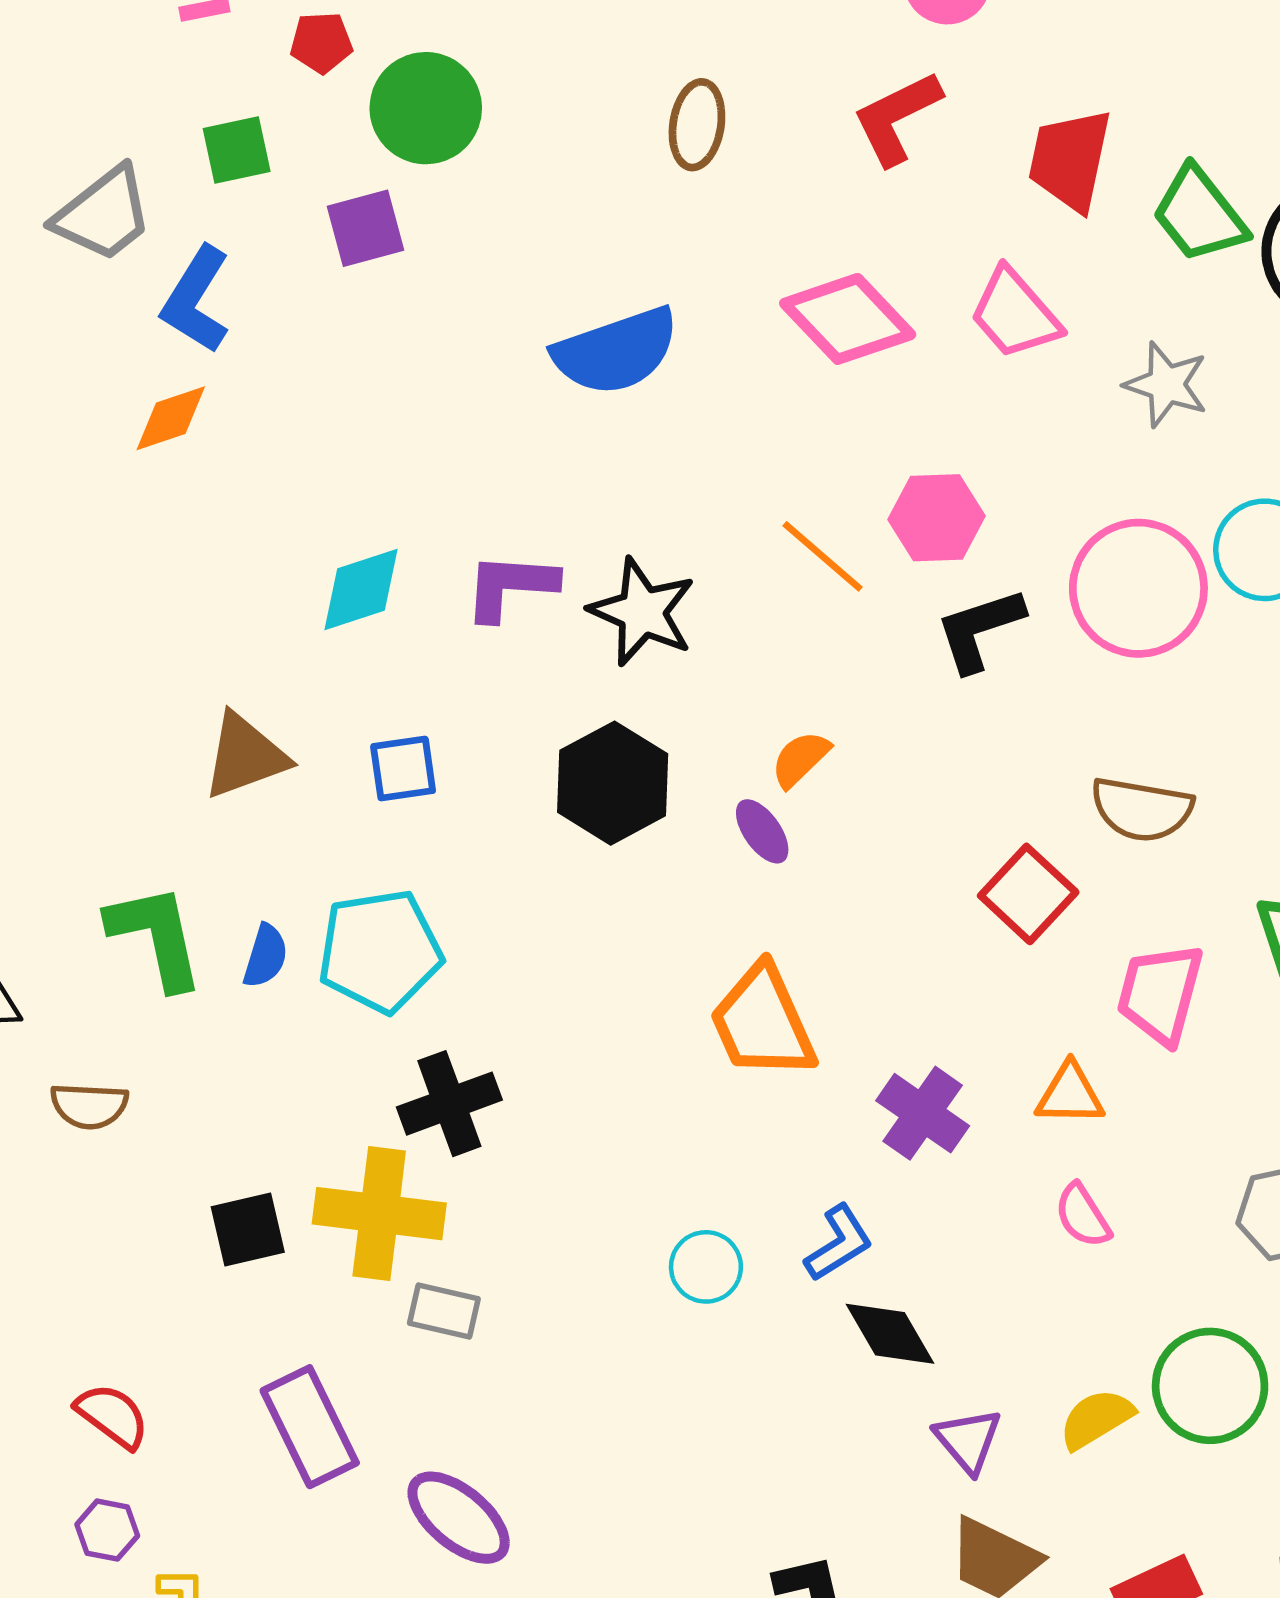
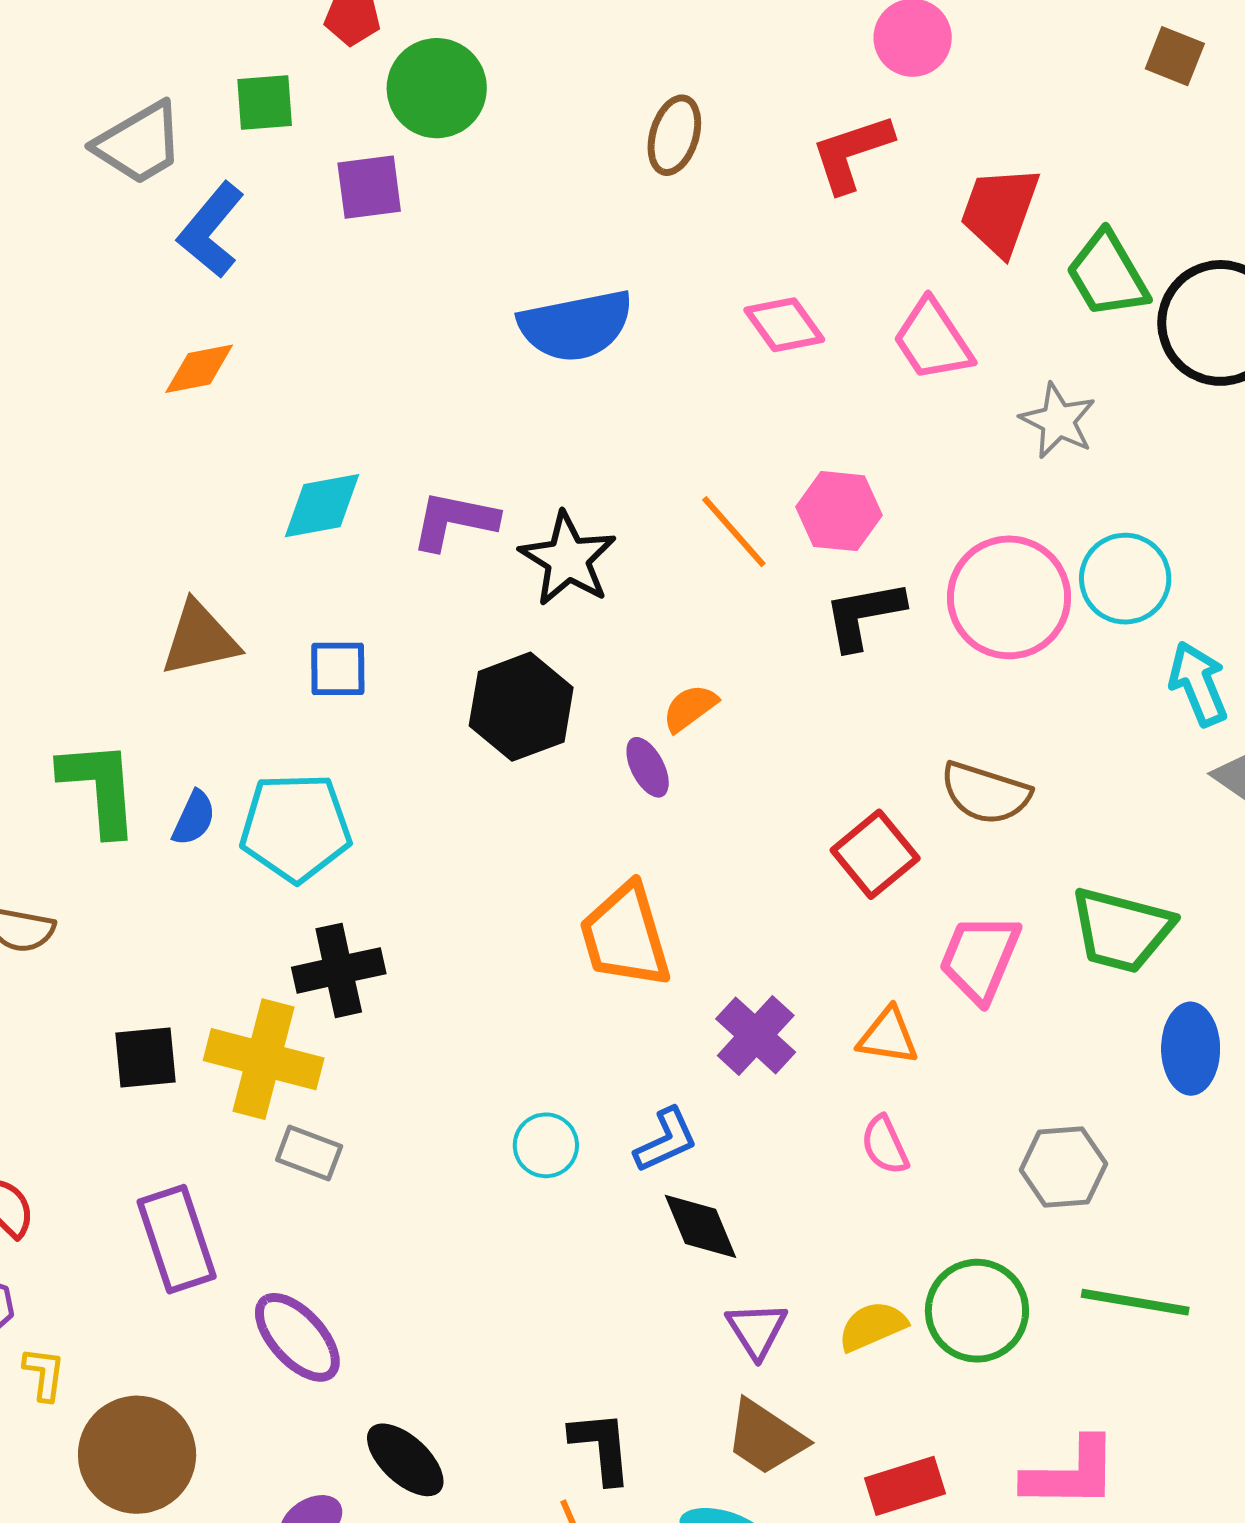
pink diamond: (848, 319) -> (784, 325), size x0.7
orange diamond: (171, 418) -> (199, 369), moved

